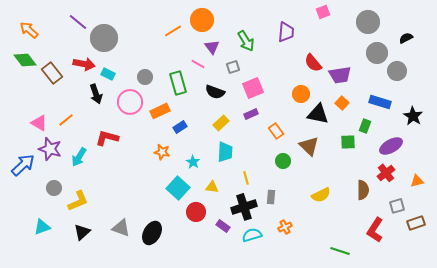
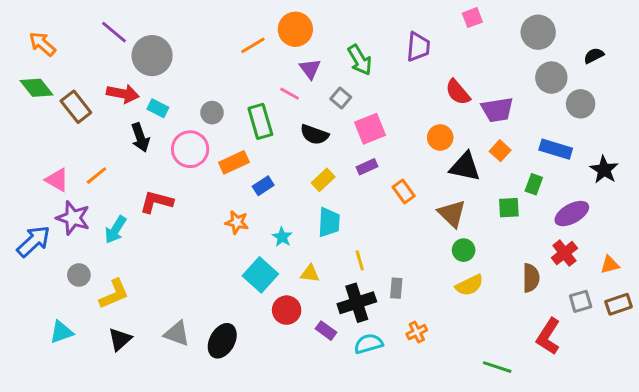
gray square: (233, 67) -> (341, 98), turned -32
green circle: (283, 161) -> (464, 250), moved
brown rectangle: (416, 223) -> (619, 304), moved

